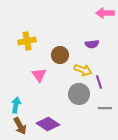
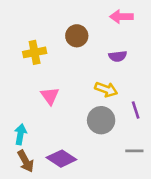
pink arrow: (105, 13) -> (122, 17), moved
brown circle: (60, 55) -> (77, 36), moved
purple line: (99, 82) -> (136, 110), moved
gray line: (105, 108) -> (134, 151), moved

